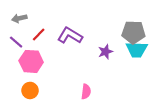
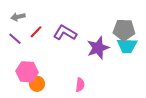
purple star: (105, 52) -> (98, 48), size x1.6
pink hexagon: (31, 61) -> (27, 72), moved
orange circle: (30, 90) -> (37, 84), moved

